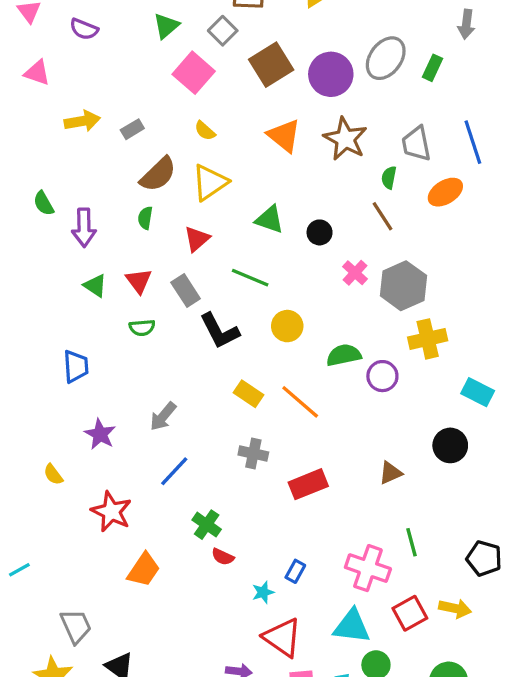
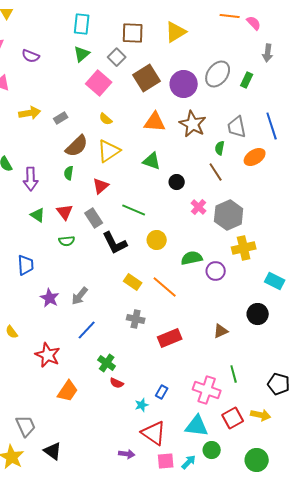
orange triangle: (284, 136) -> (155, 122), turned -35
green triangle: (269, 220) -> (152, 161), moved
purple star: (100, 434) -> (50, 298), moved

